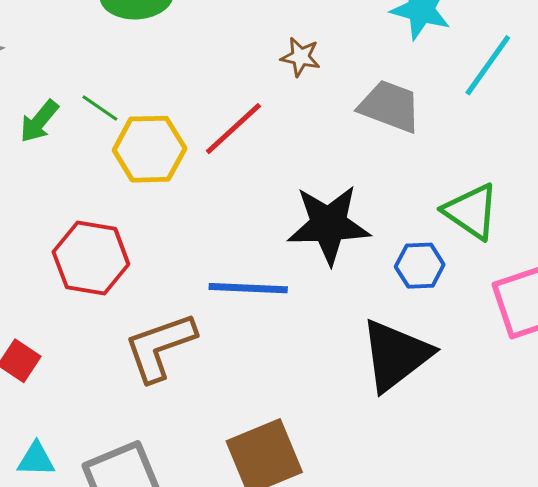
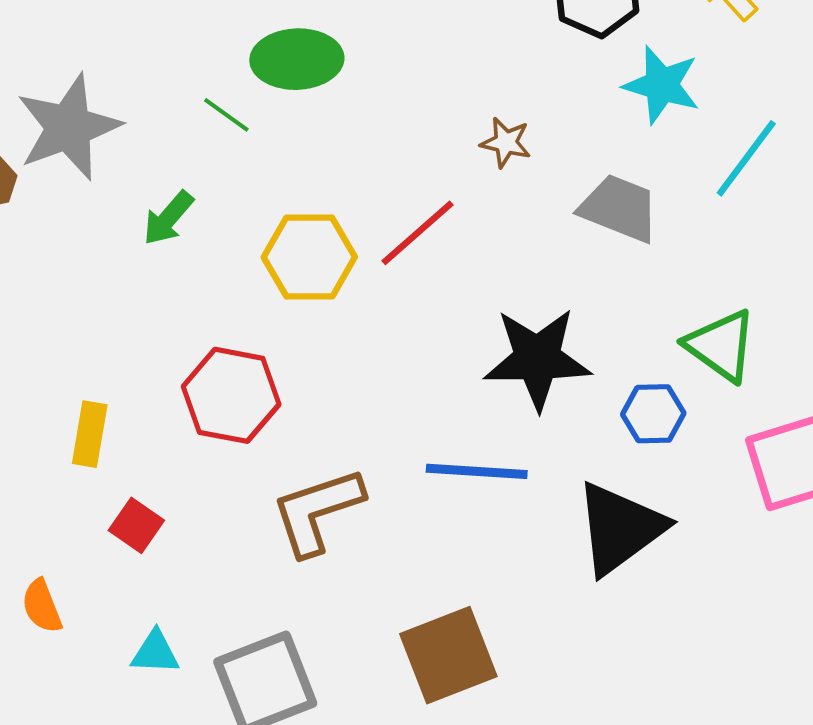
green line: (100, 108) -> (226, 115), moved
blue line: (248, 288) -> (477, 471), moved

